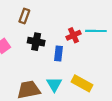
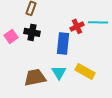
black cross: (36, 42) -> (32, 32), moved
blue rectangle: (59, 53) -> (63, 43), size x1.5

